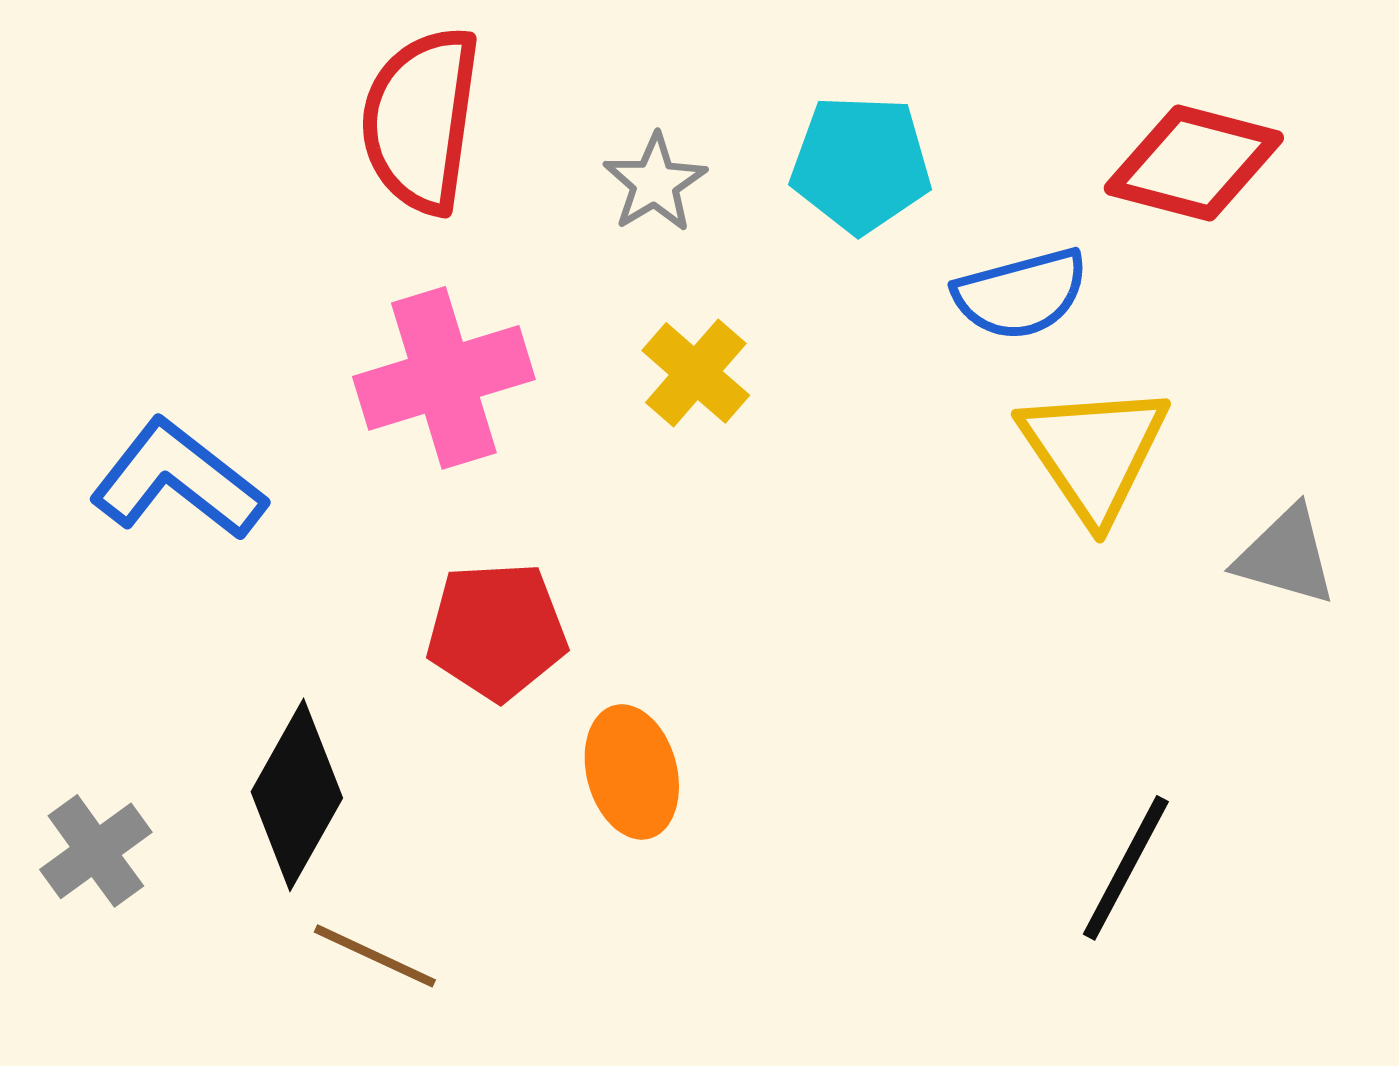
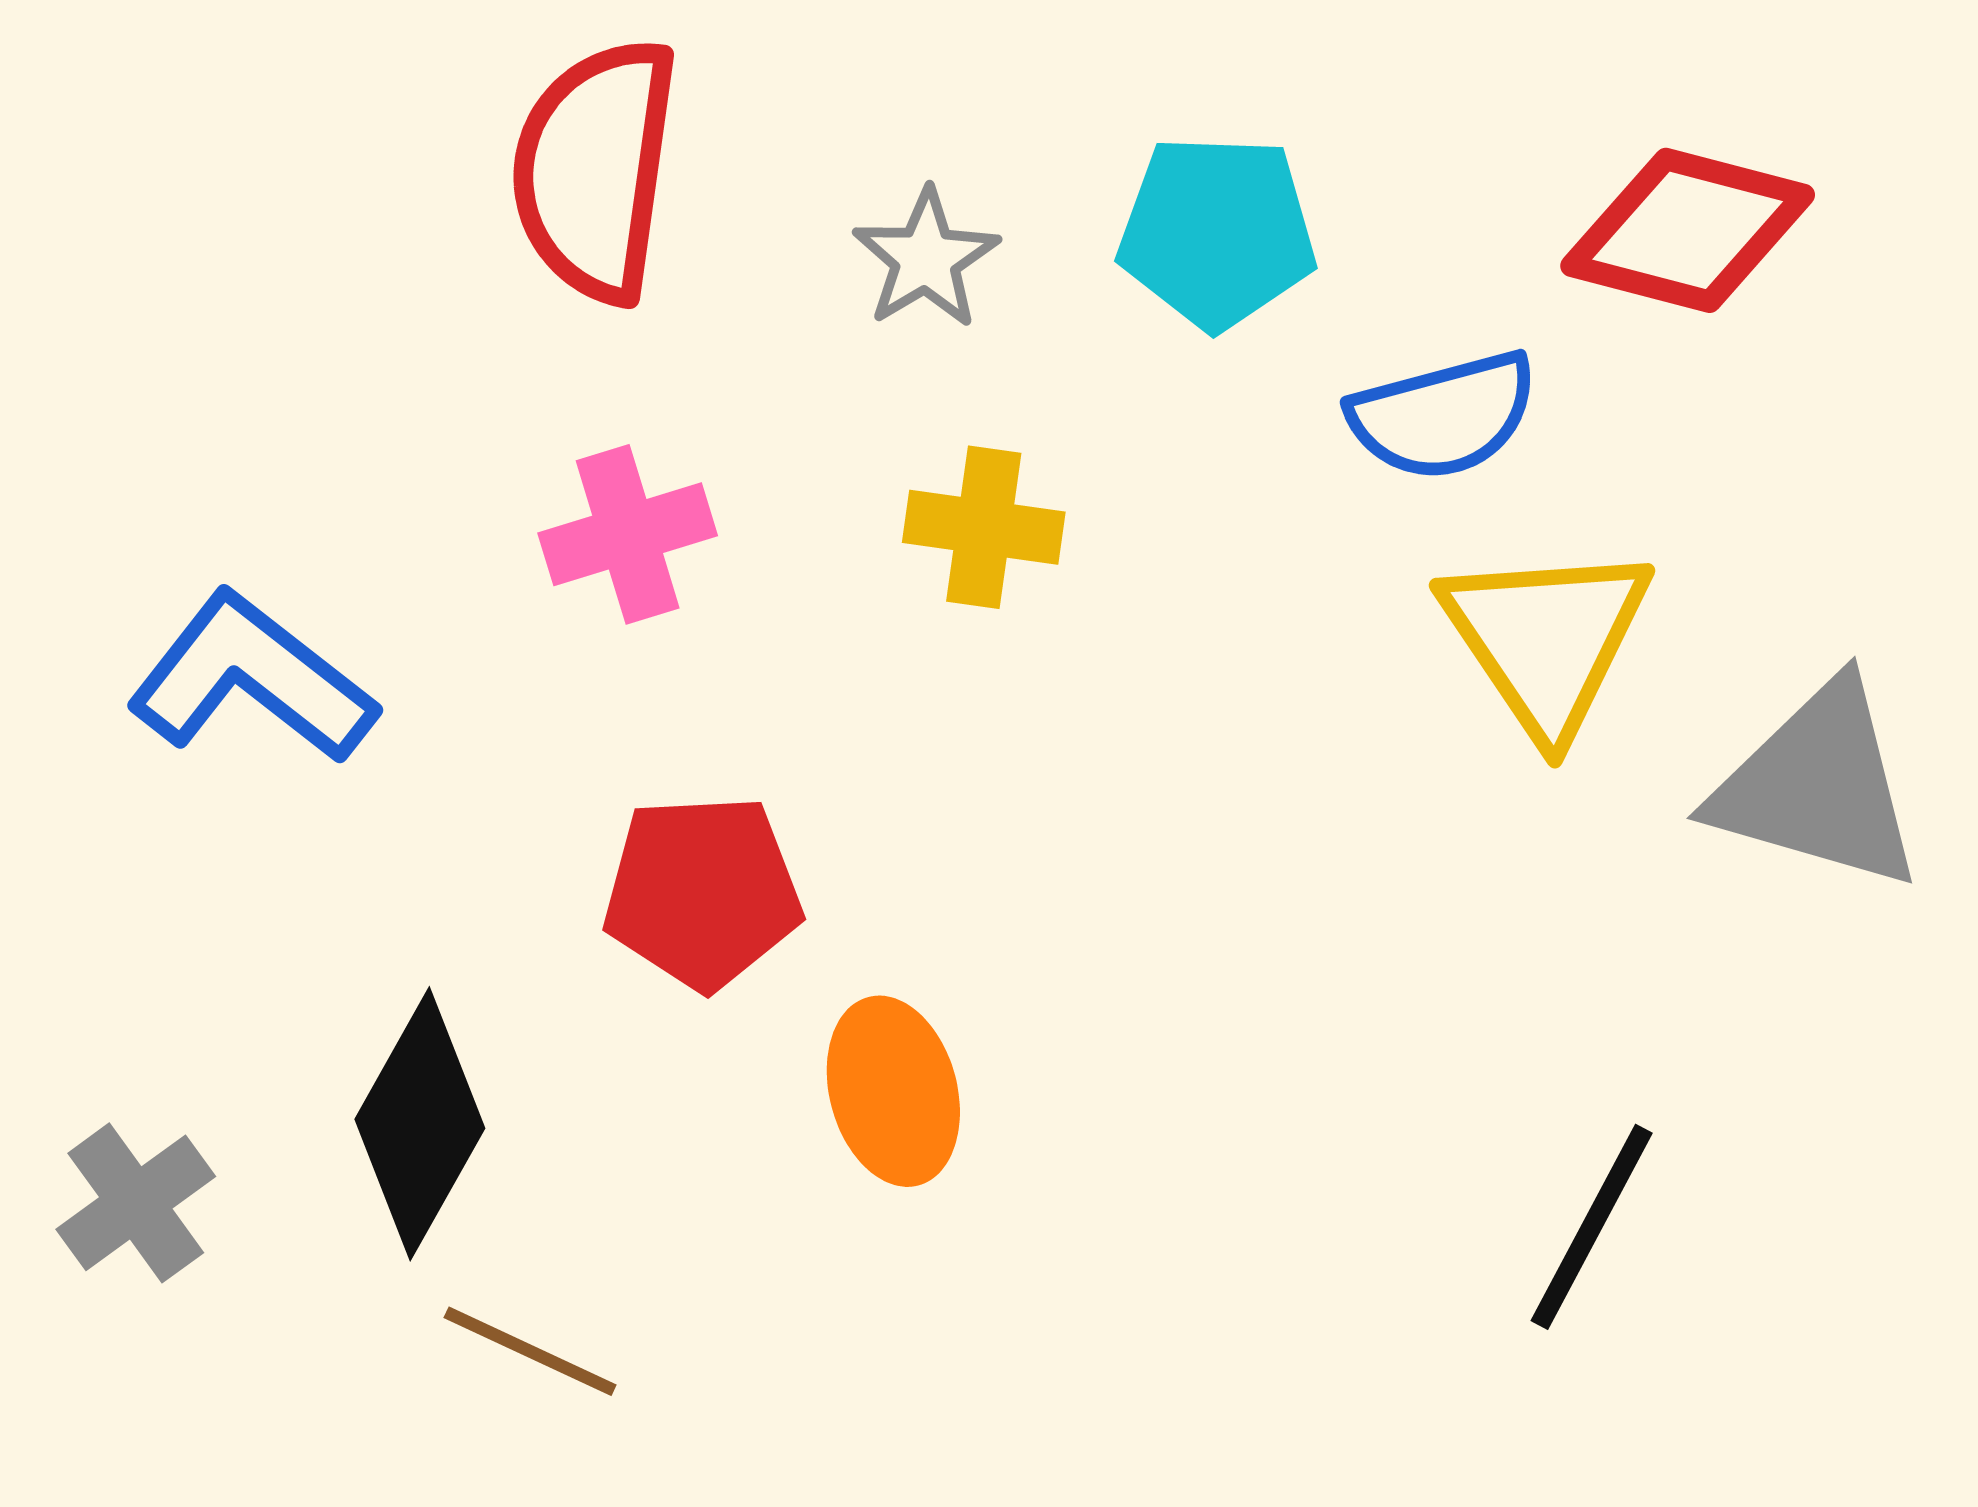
yellow cross: (696, 373) -> (984, 527), turned -33
pink cross: (444, 378) -> (628, 534), size x0.7
gray triangle: (1286, 556) -> (1818, 786), size x1.5

